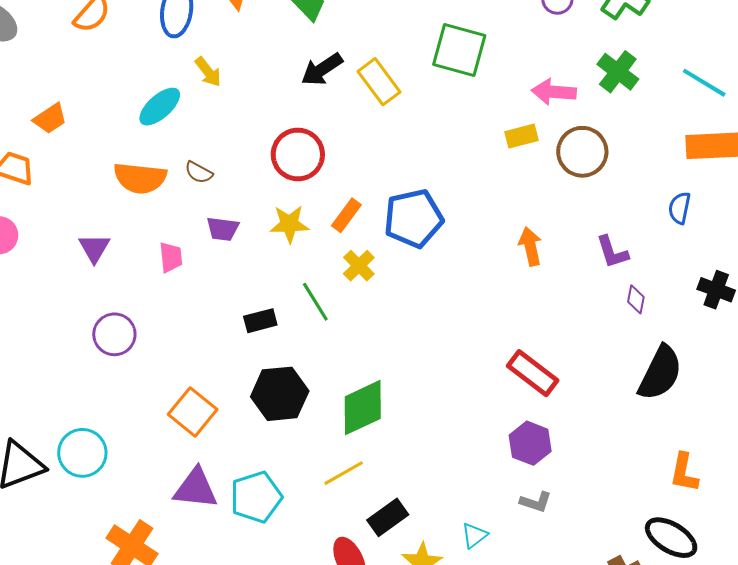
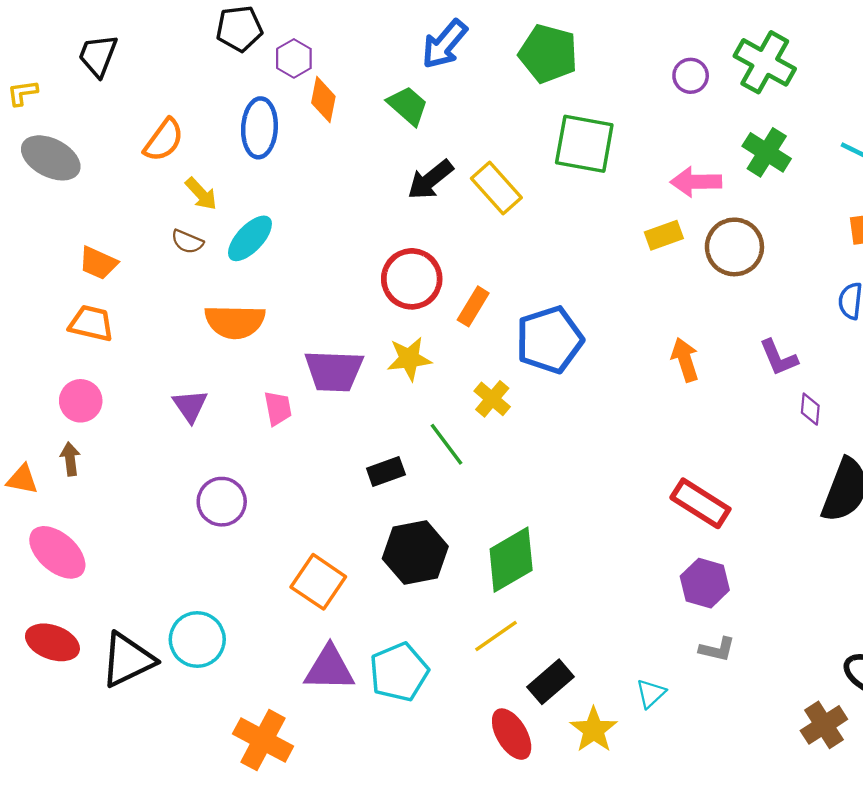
yellow arrow: (208, 72) -> (201, 194), moved
orange trapezoid: (50, 118) -> (98, 263), moved, turned 63
brown semicircle: (199, 172) -> (187, 242), moved
orange rectangle: (346, 215) -> (473, 306), moved
purple trapezoid: (223, 229) -> (334, 371), size x1.6

